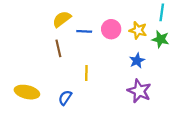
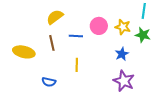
blue line: (84, 31) -> (76, 36), moved
yellow ellipse: (27, 92) -> (24, 52), moved
blue semicircle: (65, 98) -> (49, 82), moved, turned -112

